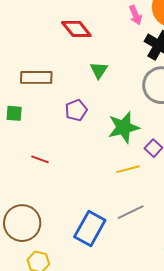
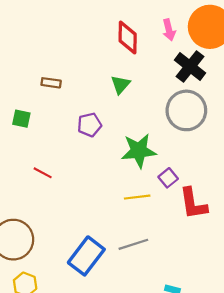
red diamond: (76, 29) -> (128, 38), moved, turned 32
brown rectangle: (36, 77) -> (51, 83), size x0.6

